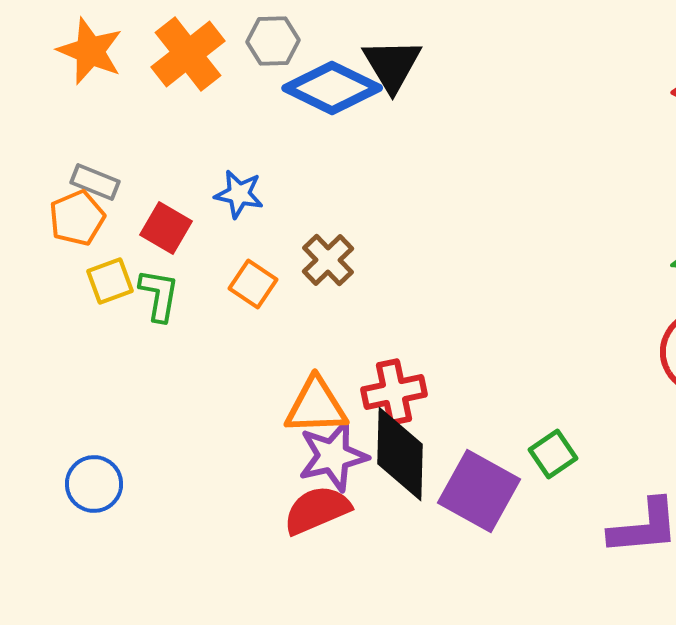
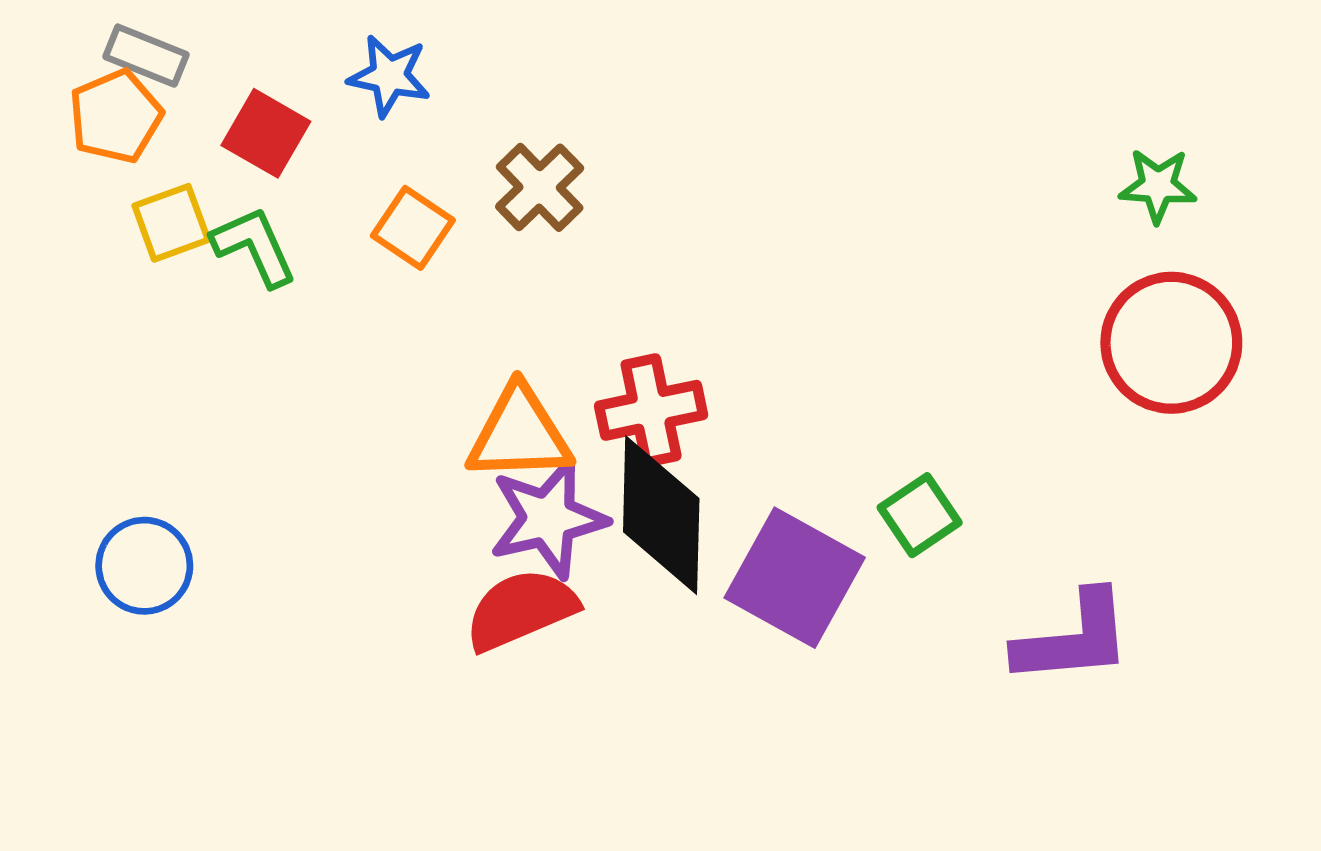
green L-shape: (159, 295) -> (254, 246), turned -34

